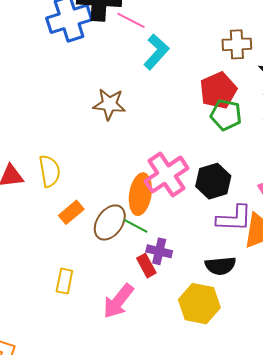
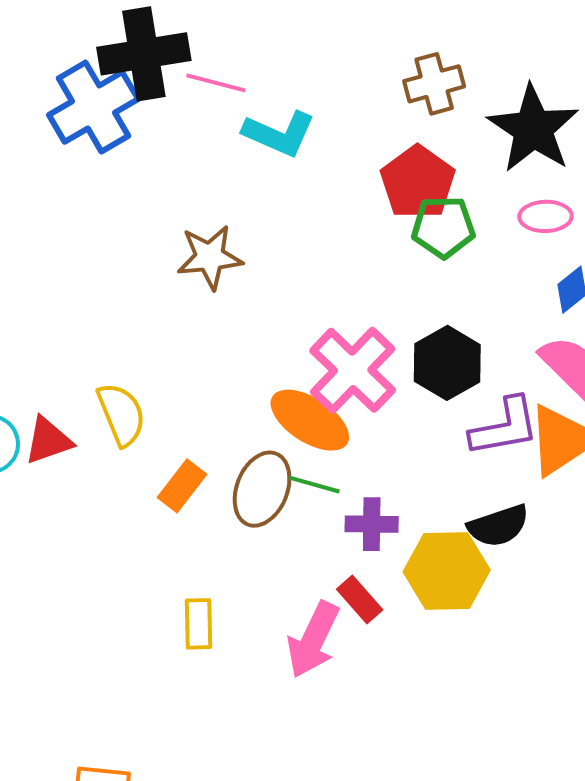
cyan L-shape: (156, 52) -> (279, 134), turned 84
orange ellipse: (140, 194) -> (310, 420), turned -54
red rectangle: (146, 266) -> (360, 599), moved
yellow hexagon: (199, 304) -> (447, 571), moved

